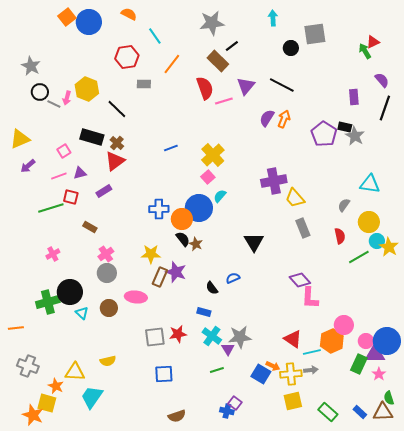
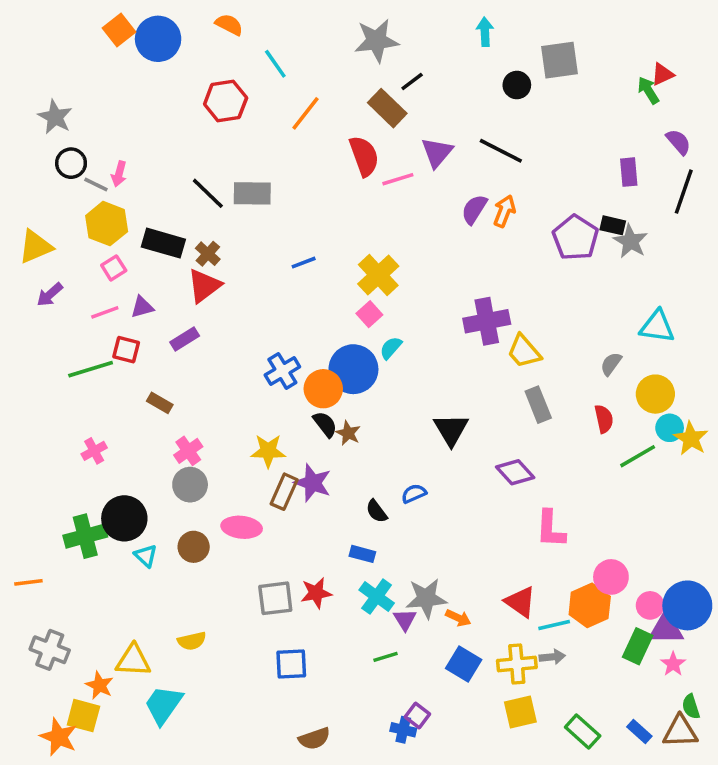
gray rectangle: (144, 84) -> (252, 193), moved, size x1.5
yellow hexagon: (87, 89) -> (107, 224), moved
blue cross: (159, 209) -> (282, 371), turned -30
purple diamond: (300, 280) -> (515, 472), moved
orange arrow: (273, 366) -> (458, 618), moved

